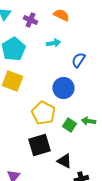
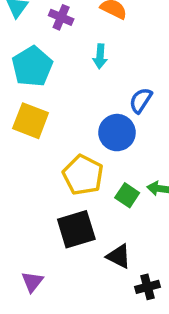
cyan arrow: (53, 43) -> (100, 56), turned 104
blue semicircle: (78, 60) -> (141, 100), moved

